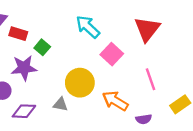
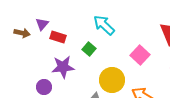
cyan arrow: (88, 27) -> (104, 25), moved
green square: (42, 47) -> (89, 49), moved

